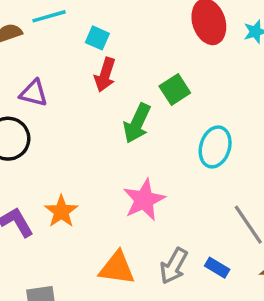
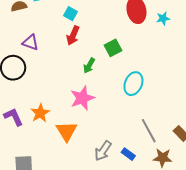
green arrow: (137, 123) -> (89, 66), size x0.7
pink star: (144, 200) -> (82, 98), moved
orange triangle: (117, 268) -> (67, 131), moved, turned 45

